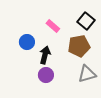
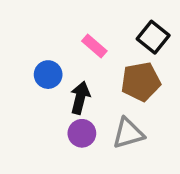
gray triangle: (87, 74) -> (128, 133), moved

